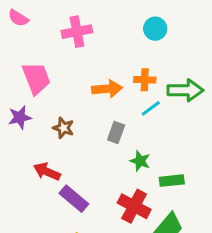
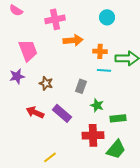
orange arrow: (107, 89) -> (73, 40), moved
cyan line: (151, 108) -> (104, 70), turned 40
purple rectangle: (74, 199) -> (62, 113), moved
red cross: (134, 206) -> (93, 135), turned -30

